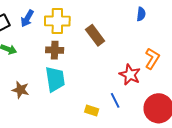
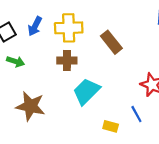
cyan trapezoid: (55, 79) -> (86, 91), moved, turned -124
brown star: (21, 90) -> (30, 106), size x1.5

